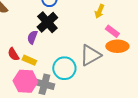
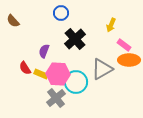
black cross: (47, 22) -> (75, 39), moved
pink hexagon: (25, 81) -> (58, 74), moved
gray cross: (44, 84) -> (56, 98), turned 36

